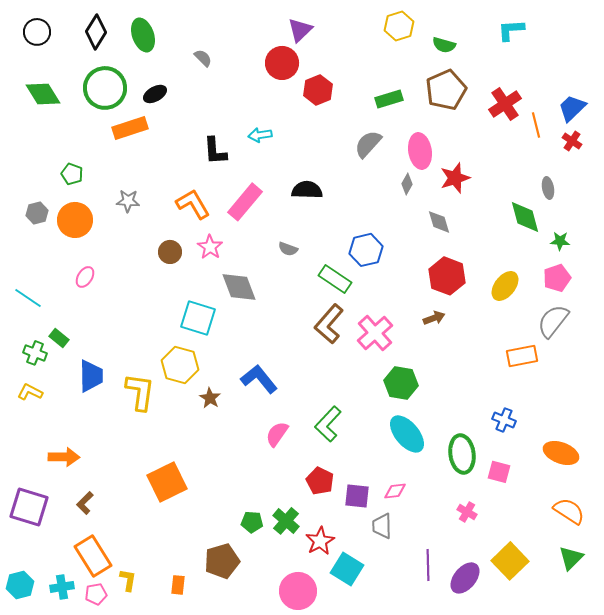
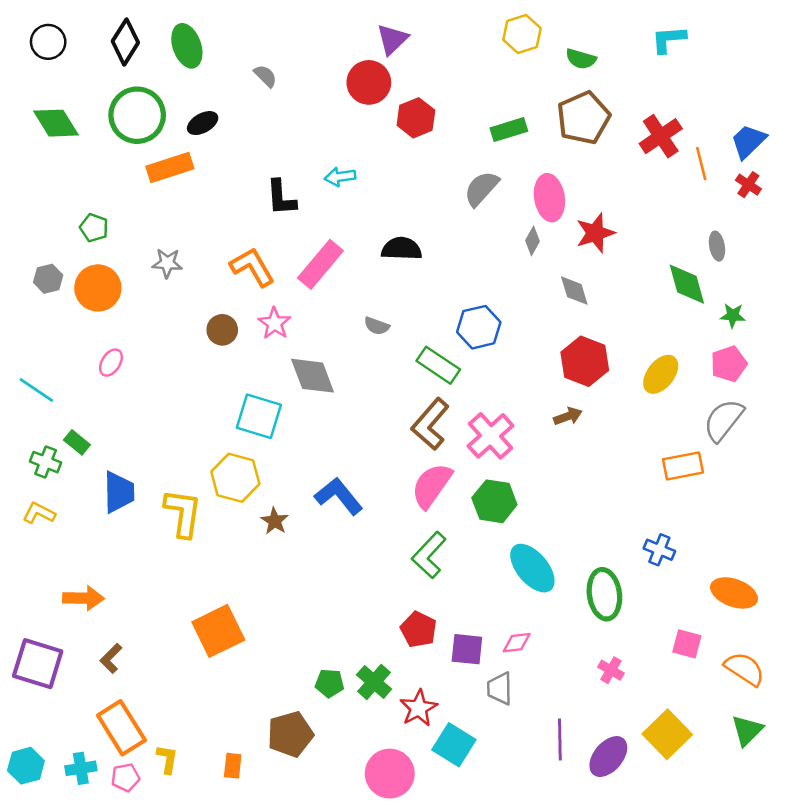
green hexagon: (401, 383) -> (494, 501), moved
pink semicircle: (277, 434) -> (432, 486), moved, size x1.4
pink square: (499, 472) -> (687, 644), moved

